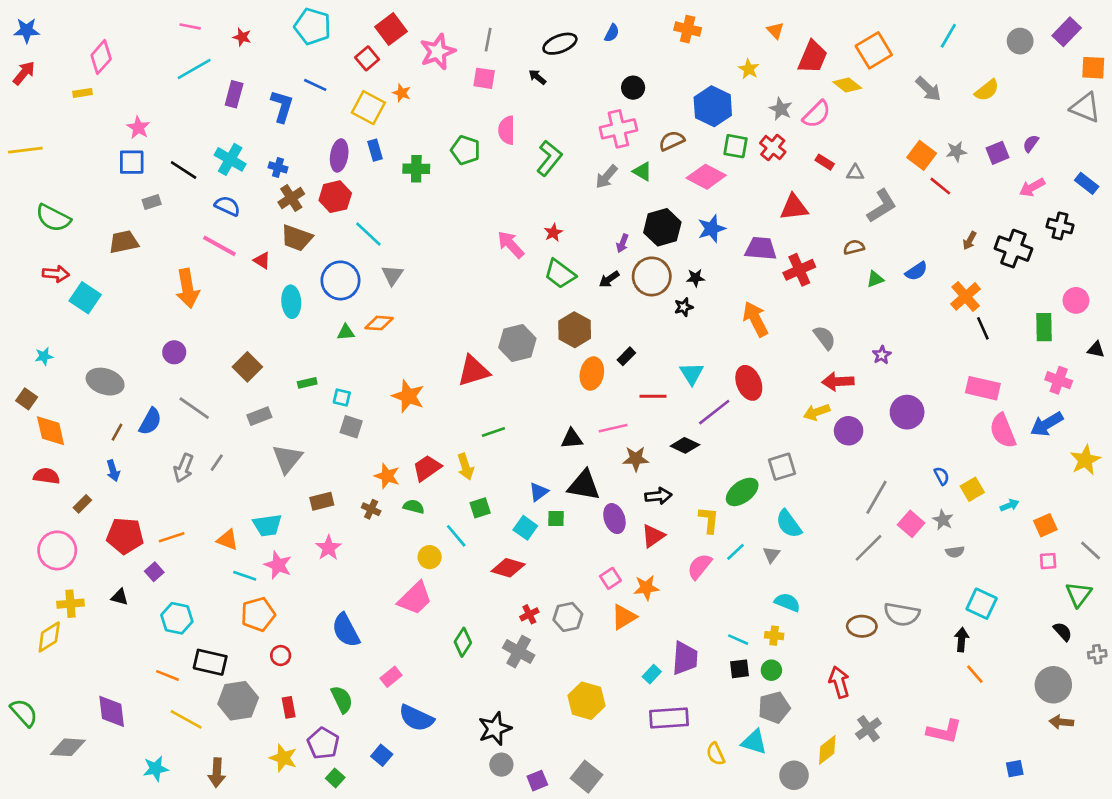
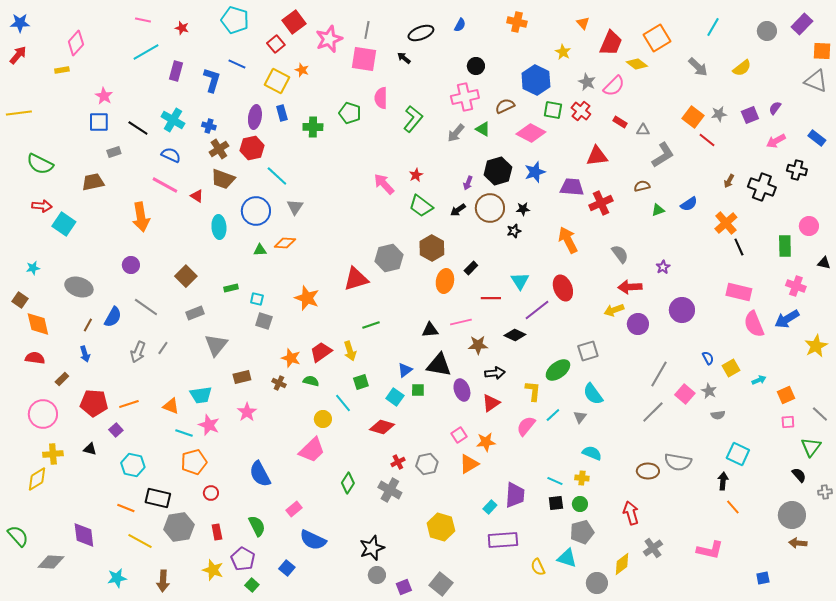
pink square: (484, 78) -> (364, 59), size x1.5

